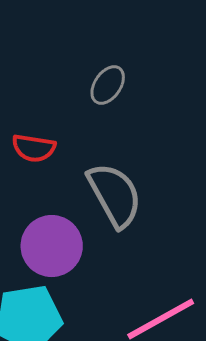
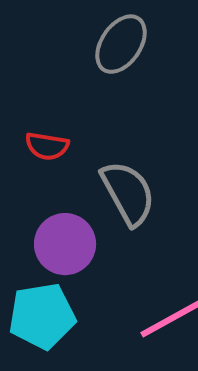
gray ellipse: (108, 85) -> (121, 44), moved, size x1.5

